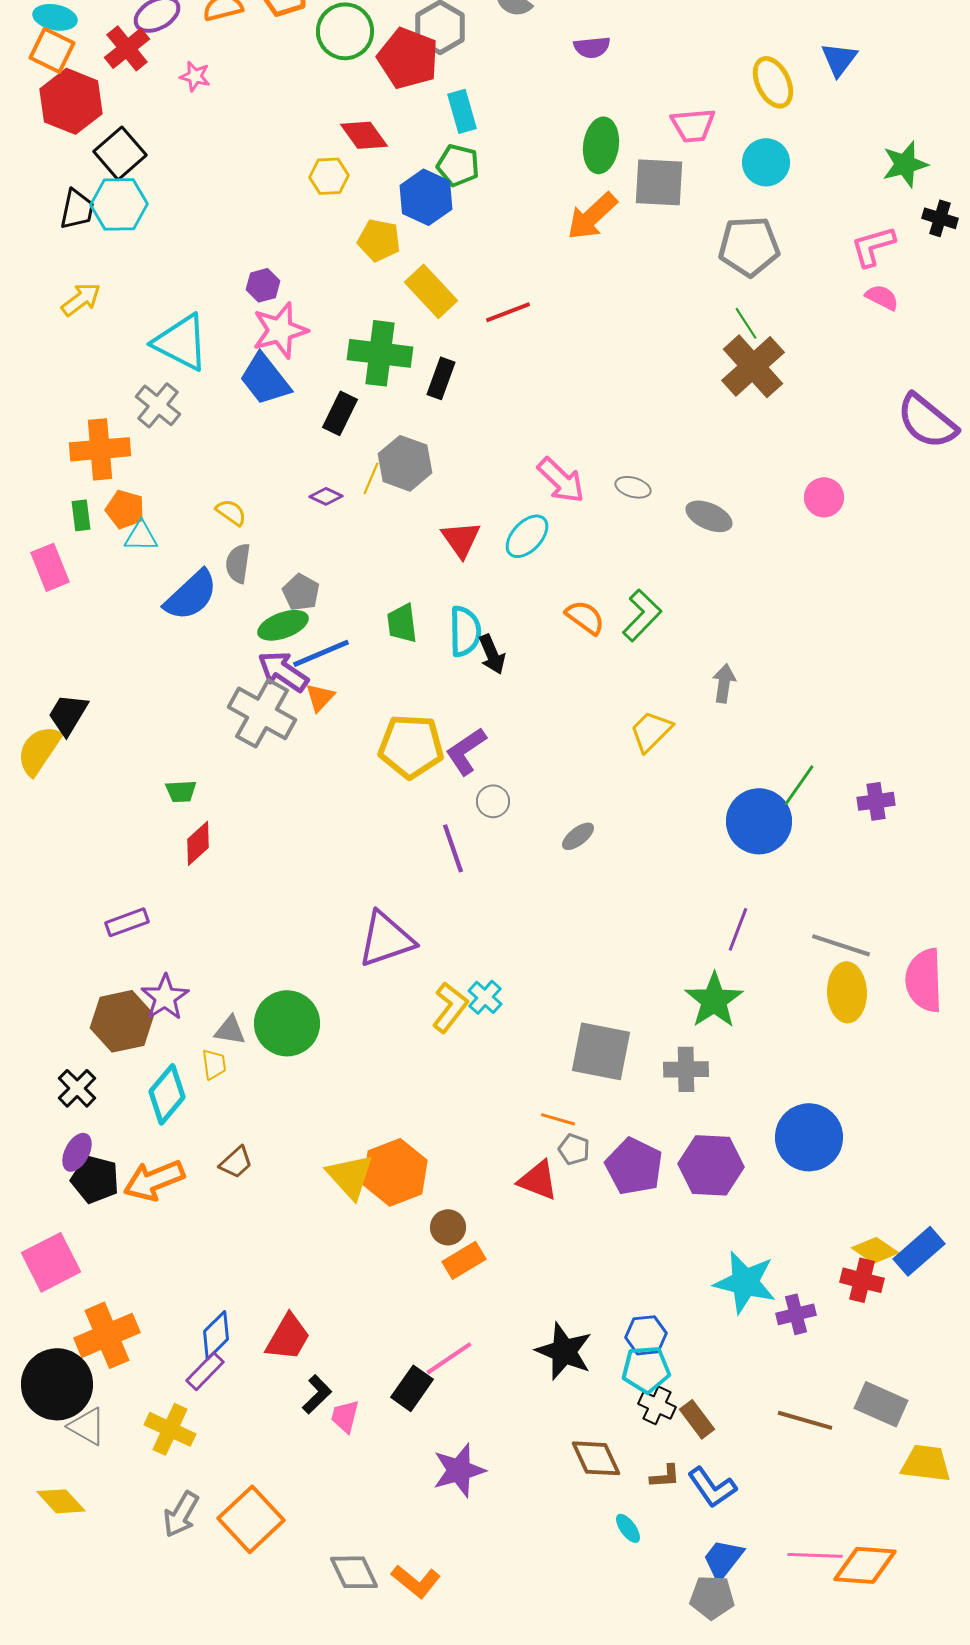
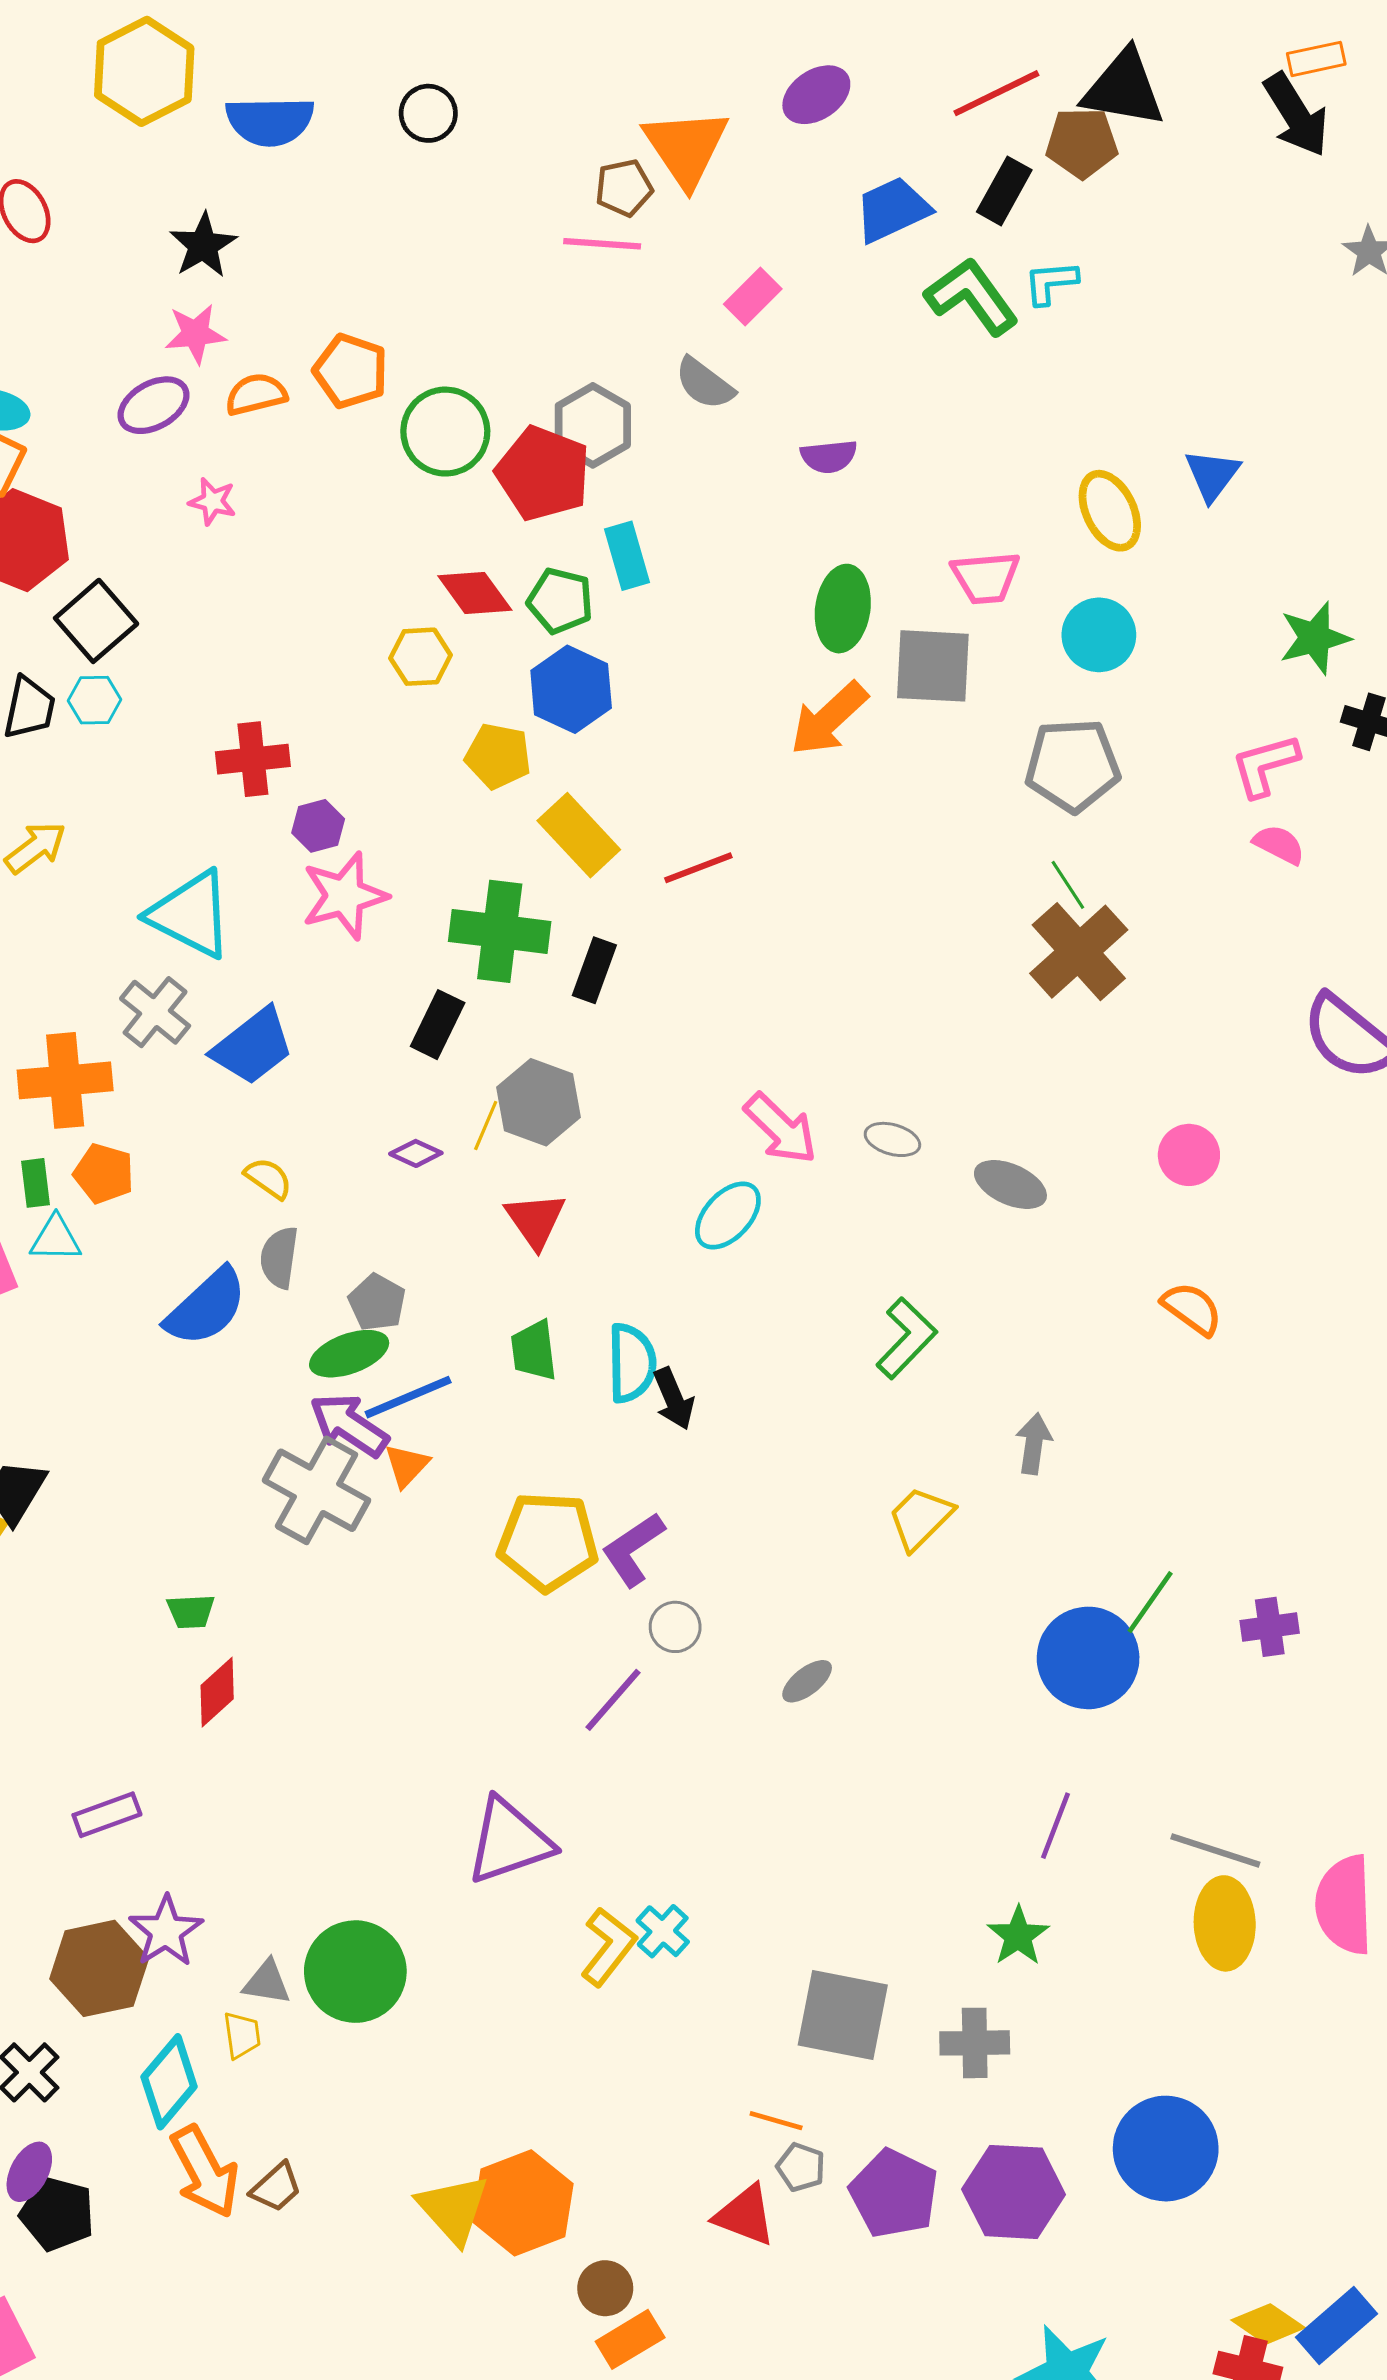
red cross: (127, 48) -> (253, 759), moved, turned 33
green pentagon: (458, 165) -> (560, 601), moved
cyan hexagon: (119, 204) -> (95, 700), size x0.6
blue trapezoid: (265, 379) -> (253, 1046), moved, turned -90
cyan triangle: (141, 536) -> (56, 1239), moved
red triangle: (461, 539) -> (535, 1220), moved
orange semicircle: (585, 617) -> (1192, 1309), moved
purple line: (453, 848) -> (613, 1700), turned 60
green star: (714, 1000) -> (1018, 1936), size x0.7
orange arrow: (154, 1180) -> (205, 2172), moved, turned -96

